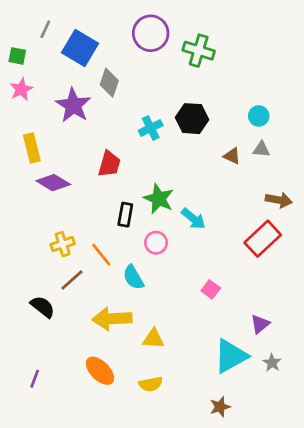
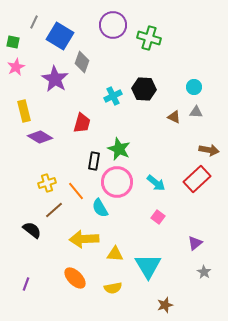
cyan arrow: (193, 219) -> (156, 183), moved
pink circle: (156, 243) -> (117, 182), size x1.8
cyan triangle: (231, 356) -> (148, 266), moved, turned -32

